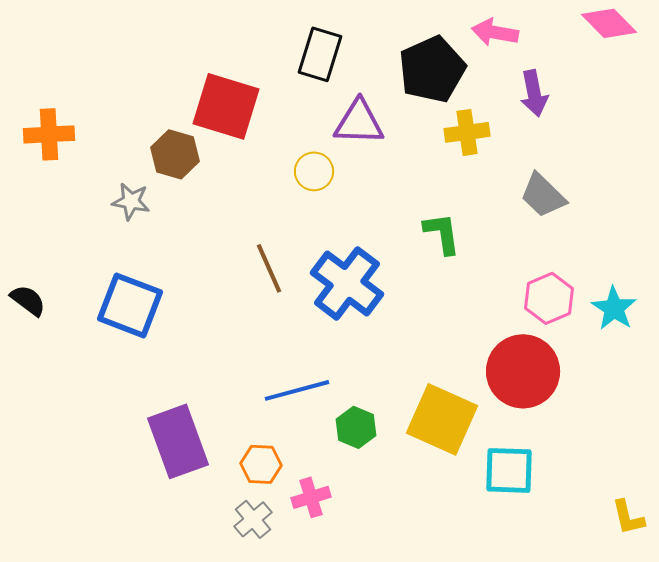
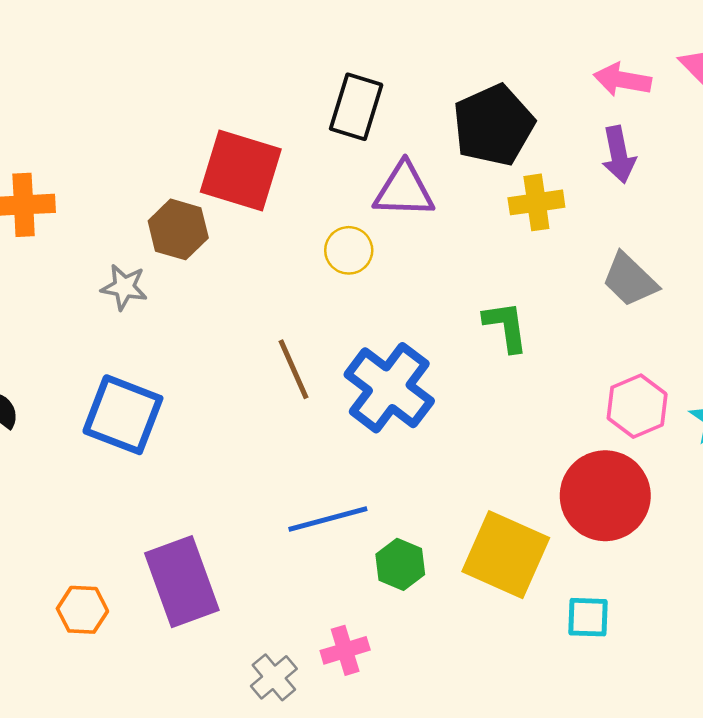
pink arrow: (495, 32) -> (622, 80), moved
orange hexagon: (261, 464) -> (82, 610), moved
cyan square: (509, 470) -> (588, 617), size x0.7

